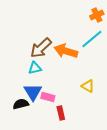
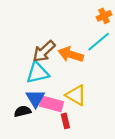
cyan triangle: (35, 68) -> (38, 73), size x1.6
yellow triangle: (88, 86) -> (76, 95), moved, size x1.5
pink rectangle: (48, 97) -> (51, 104), size x1.5

